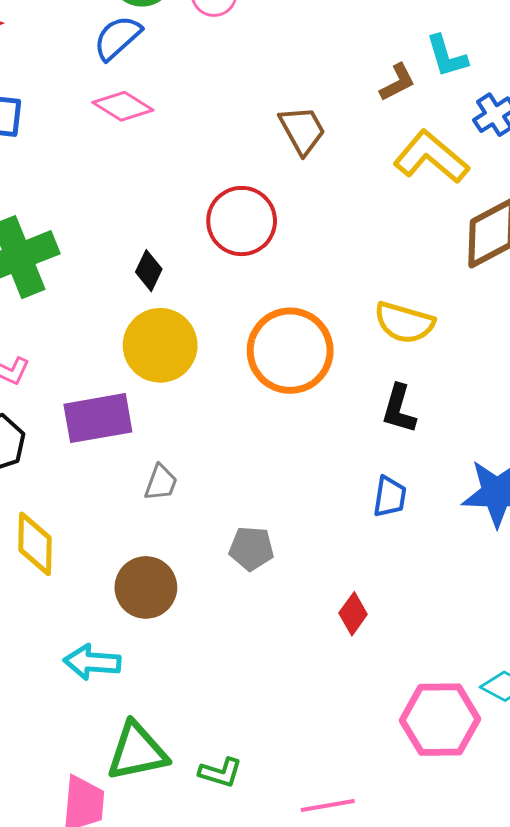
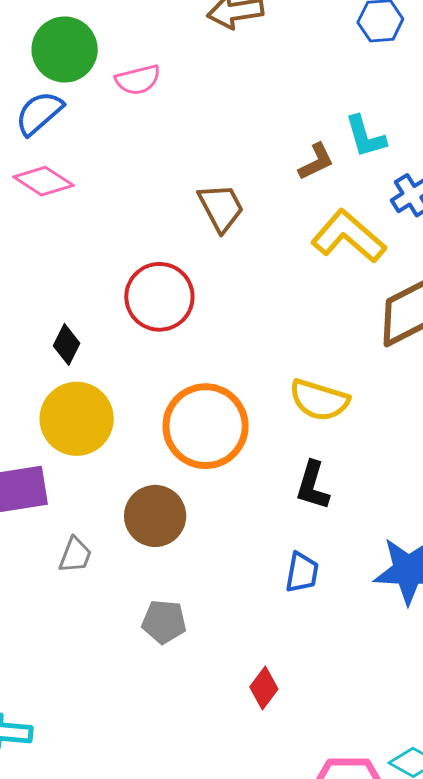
brown circle: (146, 587) -> (155, 516), moved

